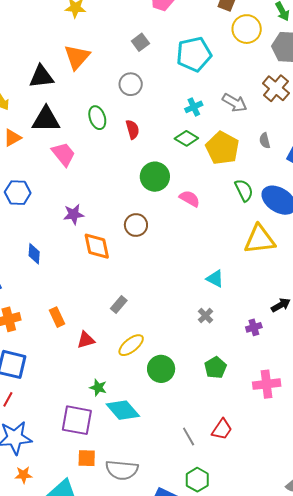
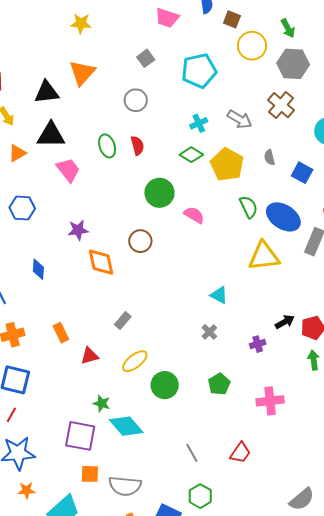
green ellipse: (97, 118) -> (107, 146), moved
red trapezoid: (222, 429) -> (240, 453), moved

